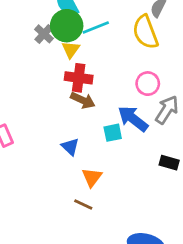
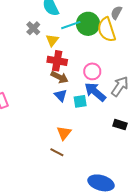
green circle: (67, 26) -> (88, 24), moved
pink circle: (148, 84) -> (92, 71), moved
blue triangle: (70, 147) -> (61, 95), moved

